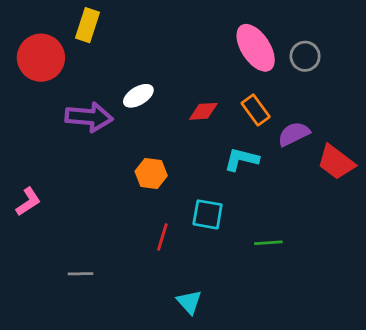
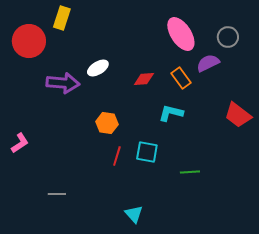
gray circle: (305, 56) -> (228, 37), moved
purple semicircle: (294, 134) -> (208, 63), moved
red line: (162, 237) -> (117, 156), moved

